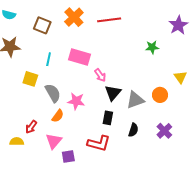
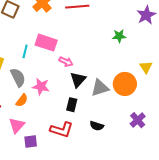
cyan line: (49, 59) -> (25, 51), moved
pink arrow: (100, 75) -> (66, 62), turned -32
orange circle: (160, 95) -> (125, 84), size x1.5
black semicircle: (133, 130) -> (97, 126), moved, turned 88
purple cross: (164, 131) -> (138, 120), moved

